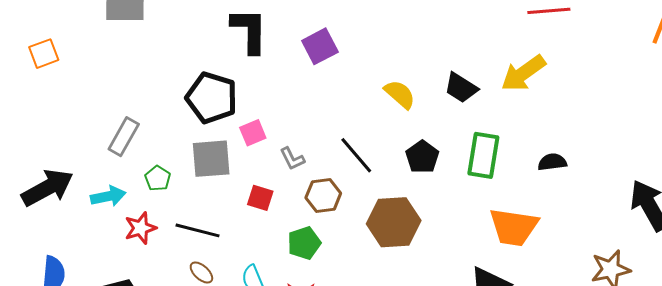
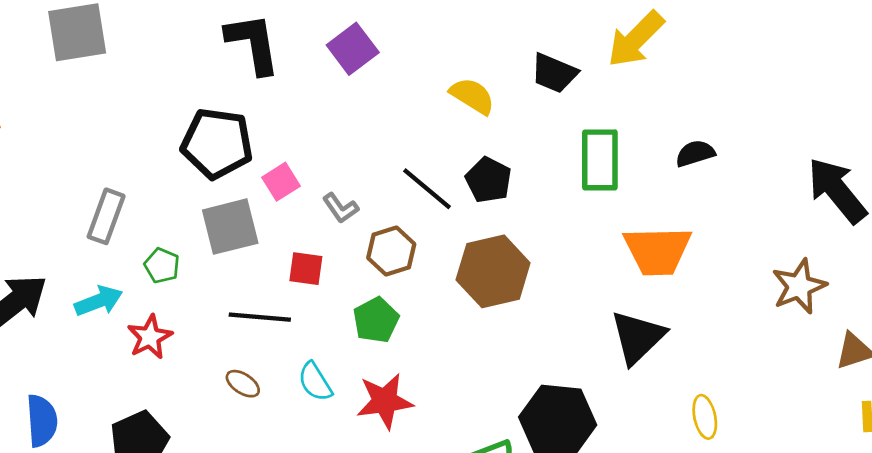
black pentagon: (422, 157) -> (488, 180), moved
black line: (197, 230) -> (260, 317), moved

